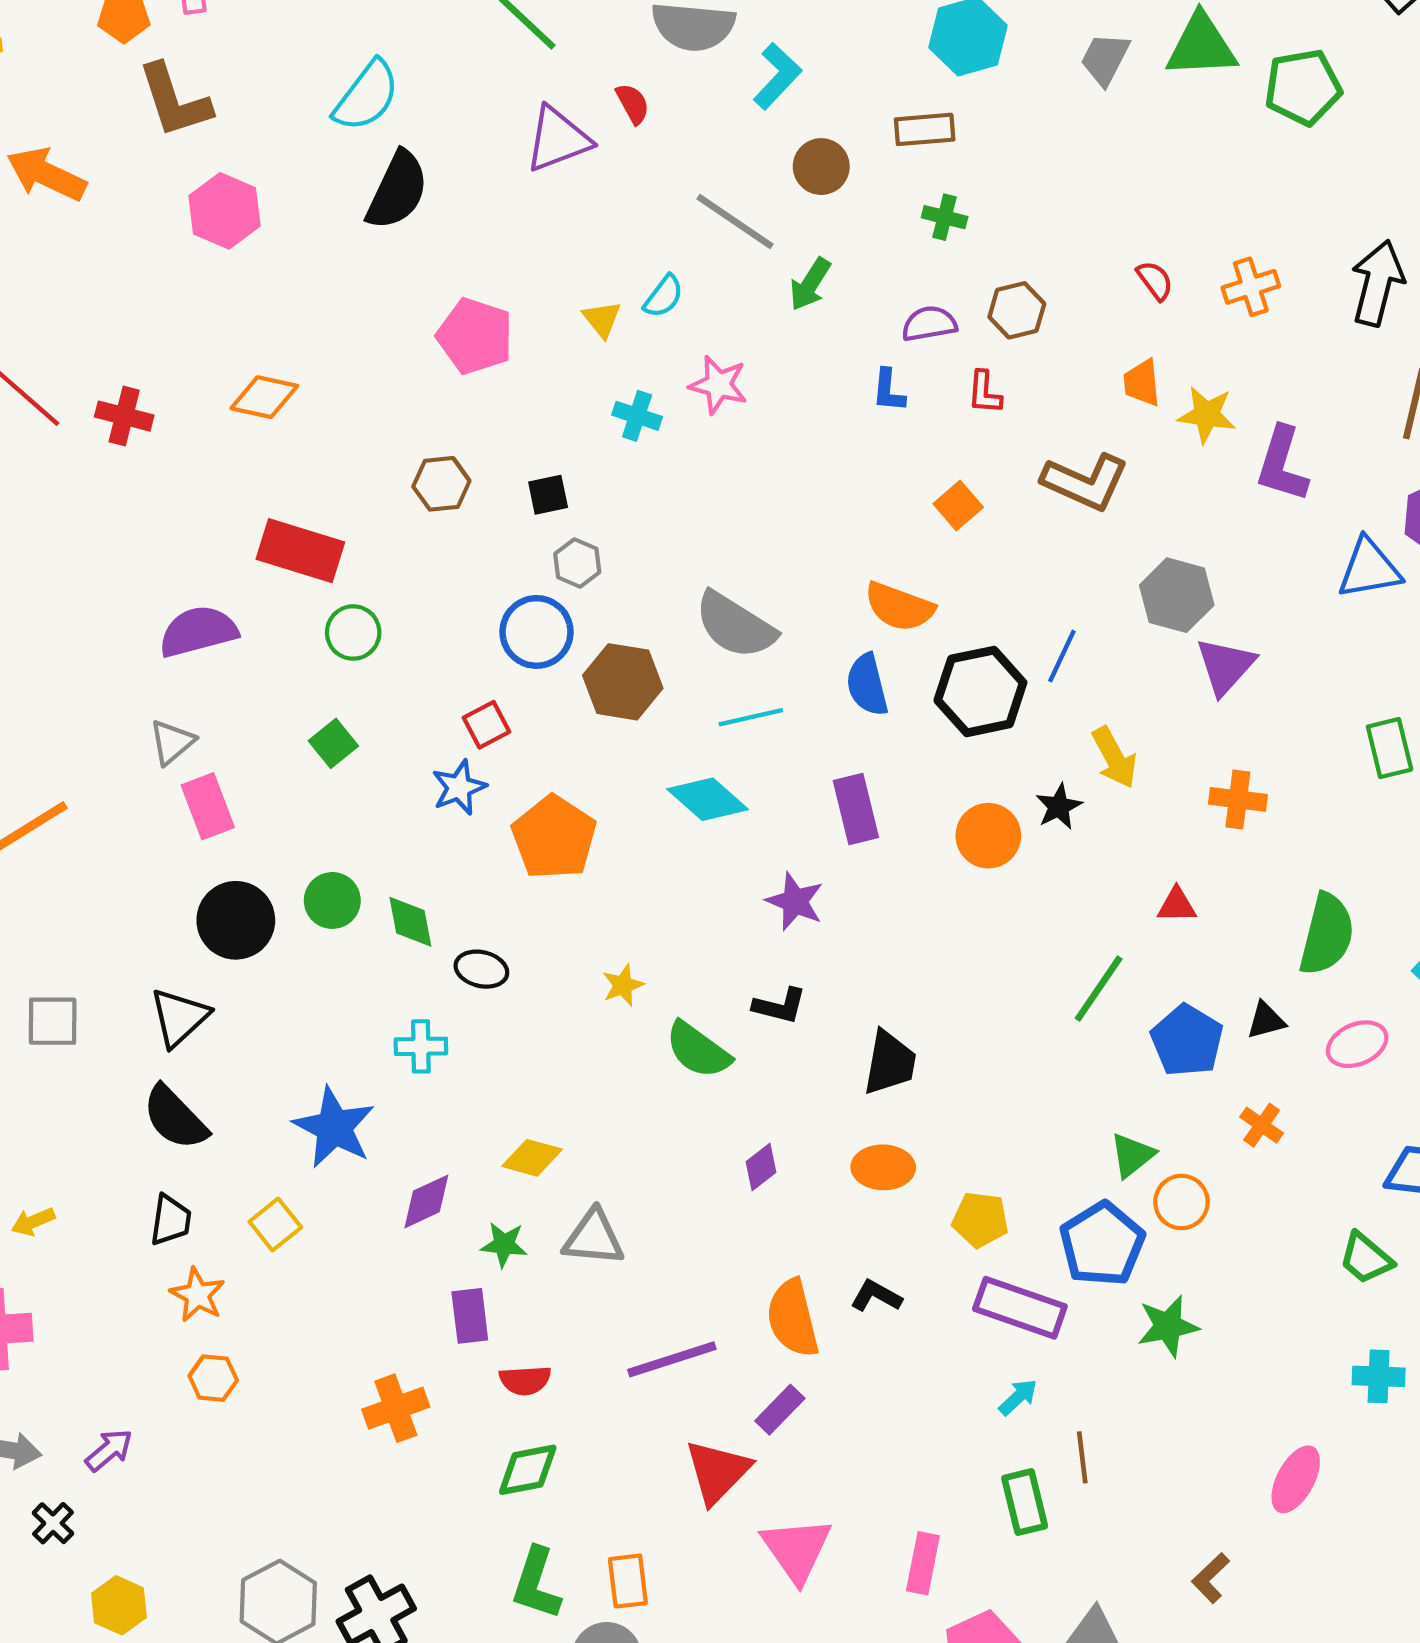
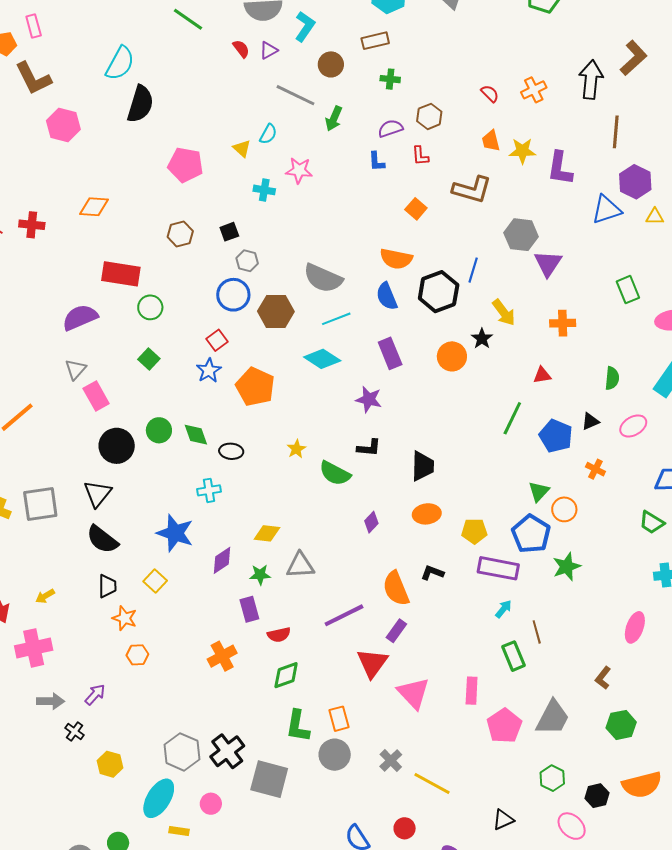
purple triangle: (558, 139) -> (269, 50), moved, size x0.6
green semicircle: (1327, 934) -> (612, 378), size x0.6
gray square: (53, 1021) -> (40, 504), size x1.4

